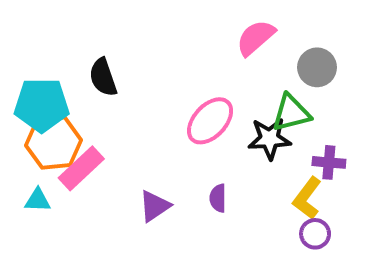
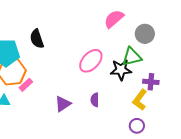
pink rectangle: (81, 168) -> (26, 85), size x0.6
purple circle: (315, 234) -> (137, 126), moved

